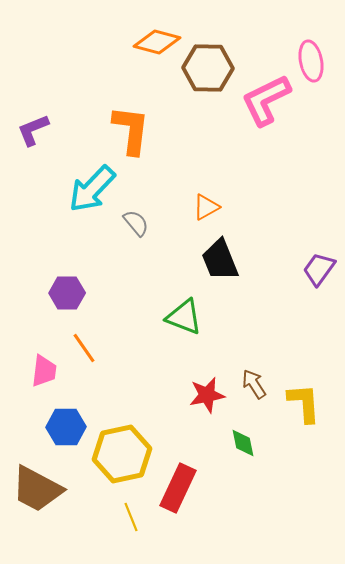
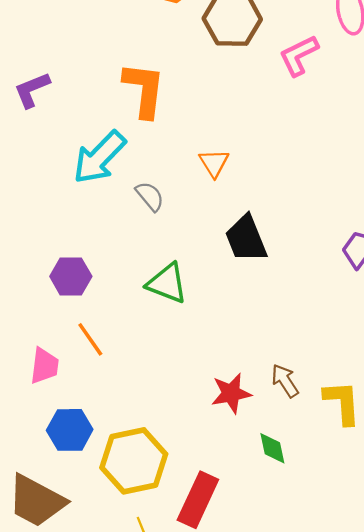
pink L-shape: (266, 100) -> (299, 55), size x0.7
orange triangle: (206, 207) -> (214, 163), moved, turned -32
green triangle: (184, 317) -> (167, 283), moved

